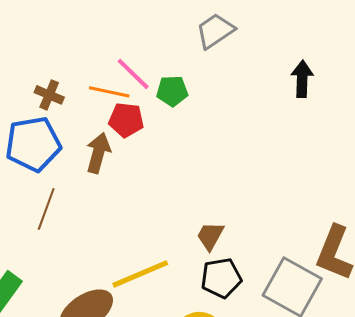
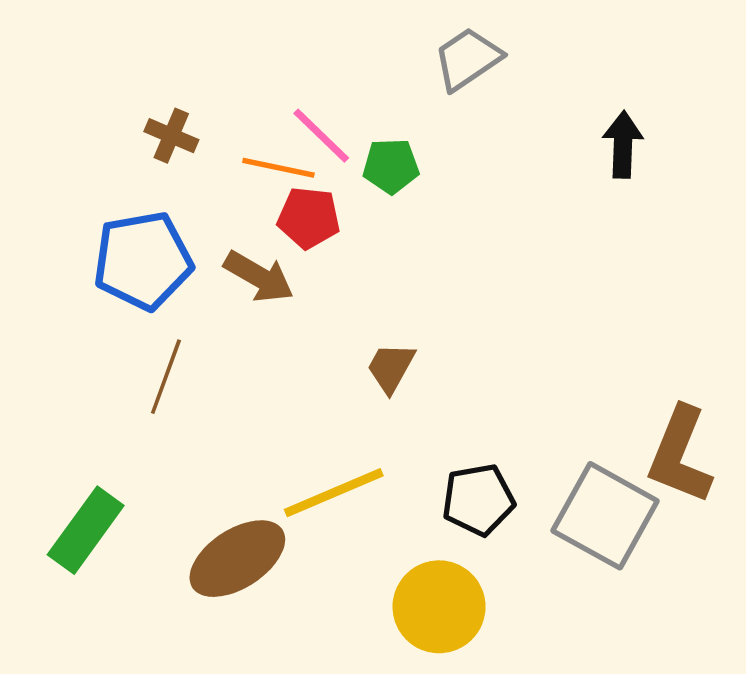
brown cross: (49, 95) -> (171, 136), moved
brown arrow: (98, 153) -> (259, 277), turned 105
brown trapezoid: (210, 236) -> (391, 368), moved

